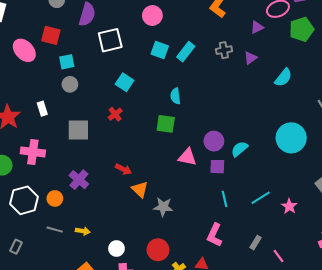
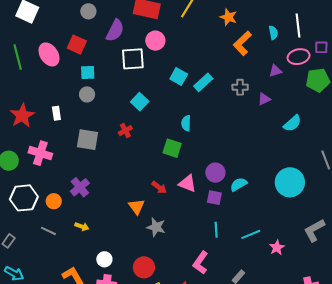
pink circle: (152, 16) -> (155, 41), moved
red arrow: (123, 169) -> (159, 187), moved
yellow arrow: (83, 231) -> (82, 226), moved

